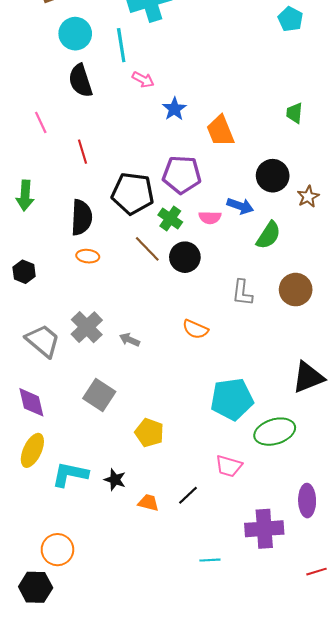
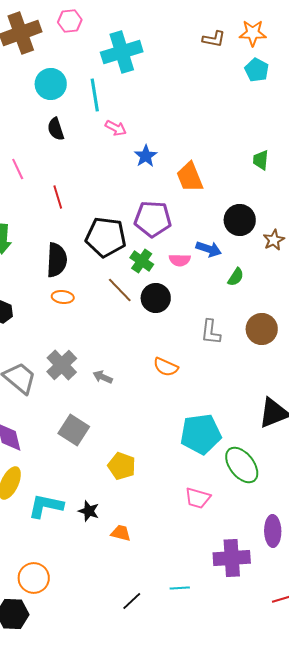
black semicircle: (80, 81) -> (56, 129), size x0.7
green semicircle: (268, 235) -> (236, 277), size x0.7
green ellipse: (275, 432) -> (242, 465), turned 69
black line: (188, 495) -> (132, 601), moved

